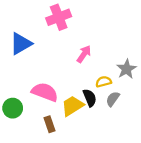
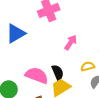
black semicircle: (90, 98) -> (58, 72), moved

